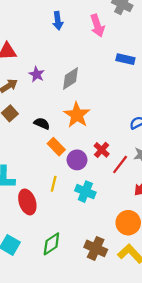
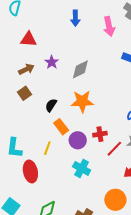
orange star: (77, 115) -> (82, 101), turned 30
black semicircle: (42, 124) -> (51, 105), turned -88
red cross: (102, 150) -> (100, 134), turned 32
yellow line: (54, 184) -> (47, 148), moved

